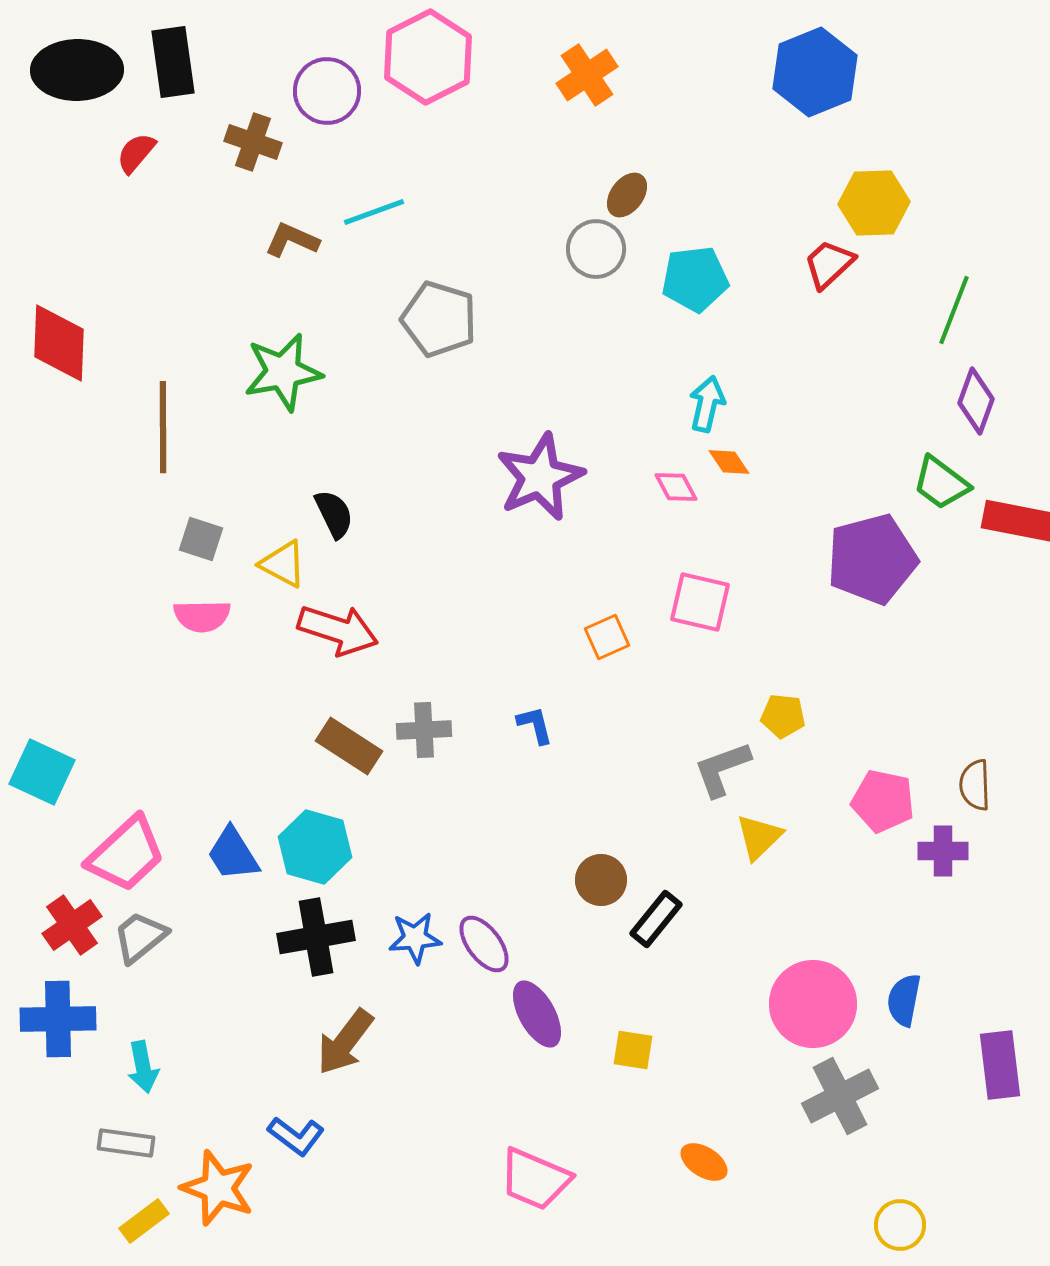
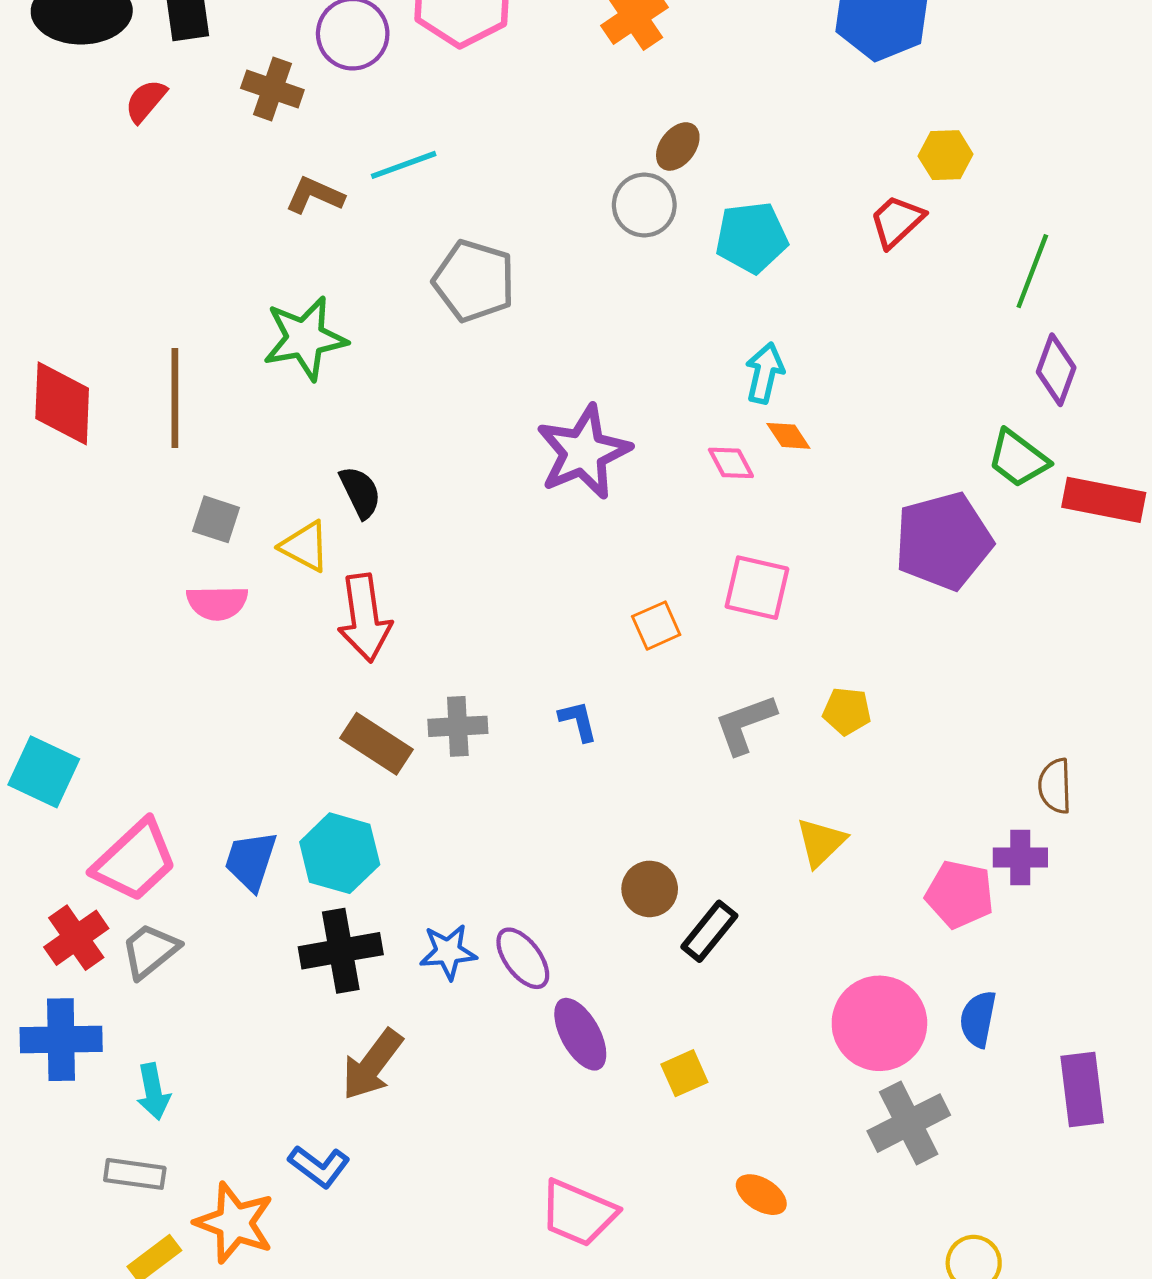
yellow hexagon: (874, 203) -> (946, 155), size x0.7
red diamond: (59, 343) -> (62, 403), moved
red arrow: (338, 630) -> (365, 618), turned 64
gray L-shape: (722, 769) -> (745, 724), moved
pink pentagon: (883, 801) -> (960, 894), moved
blue trapezoid: (233, 854) -> (251, 861), turned 50
yellow square: (633, 1050) -> (684, 1073), turned -33

